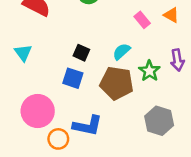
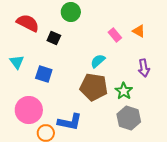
black square: (81, 53) -> (54, 38), moved
green star: (149, 71) -> (124, 91), moved
blue square: (73, 78) -> (44, 74), moved

